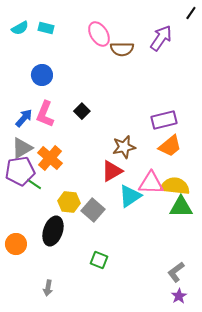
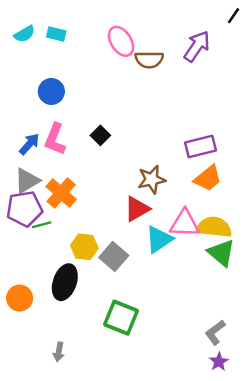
green line: (34, 184) -> (42, 225), turned -49
green triangle: (181, 207) -> (221, 253), turned 40
green square: (99, 260) -> (121, 318), size x1.6

